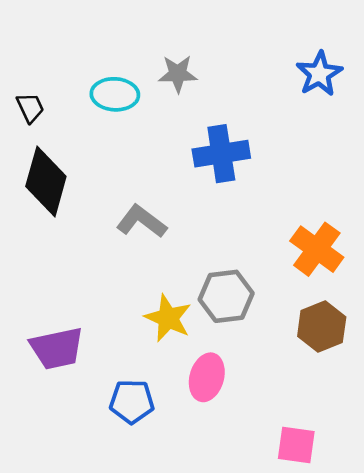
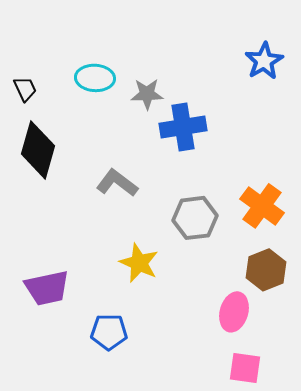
gray star: (178, 74) -> (147, 94), moved
gray hexagon: (226, 296) -> (195, 218), moved
pink ellipse: (207, 377) -> (234, 312), moved

